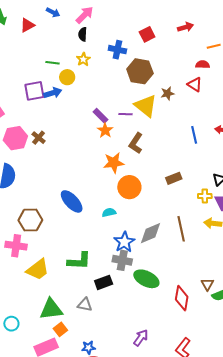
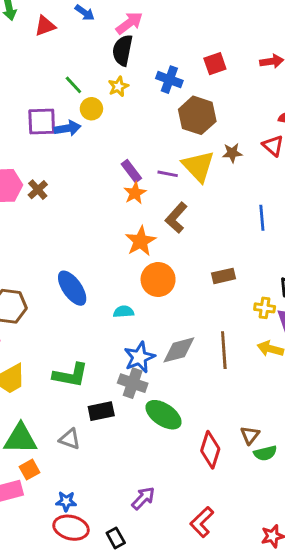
black semicircle: (83, 34) -> (123, 50), size x1.5
green line: (53, 63) -> (73, 85), turned 32
orange star: (114, 163) -> (141, 241), turned -30

